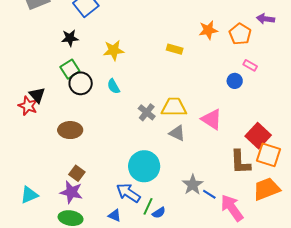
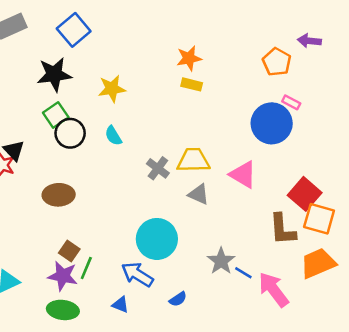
orange star: (208, 30) -> (189, 58), moved
black star: (70, 38) -> (54, 74), size x1.5
blue circle: (235, 81) -> (272, 123), size x2.0
green line: (148, 206) -> (86, 268), moved

